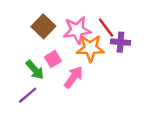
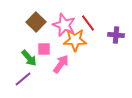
pink star: (77, 30) -> (64, 25), turned 30
purple cross: (121, 42) -> (116, 35), moved
pink square: (53, 59) -> (44, 49), turned 32

